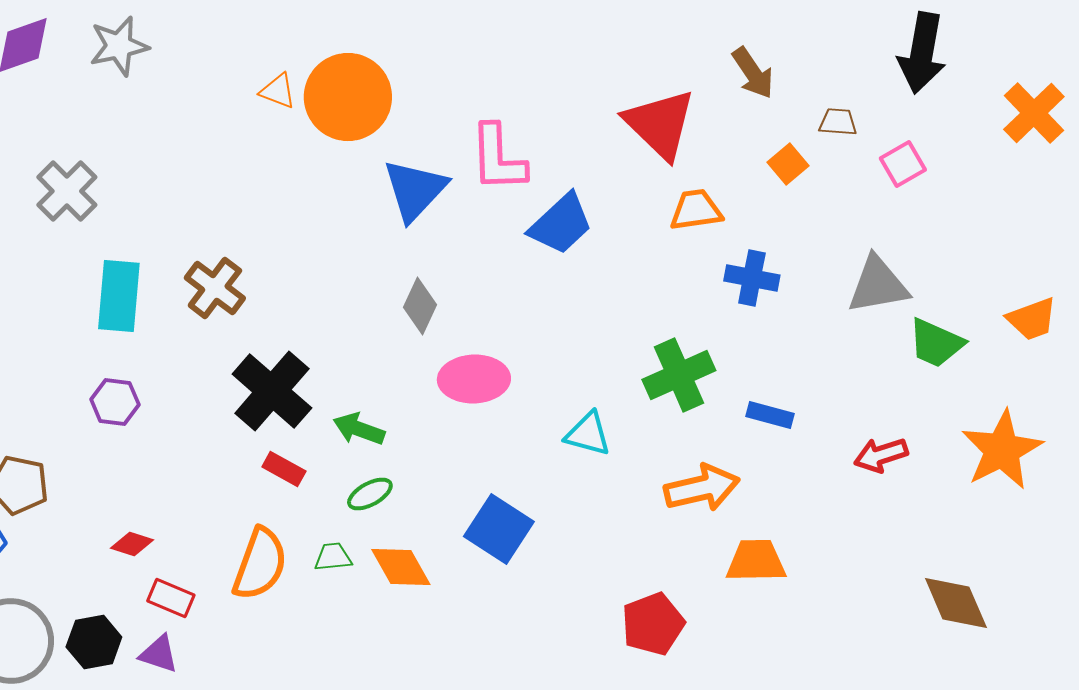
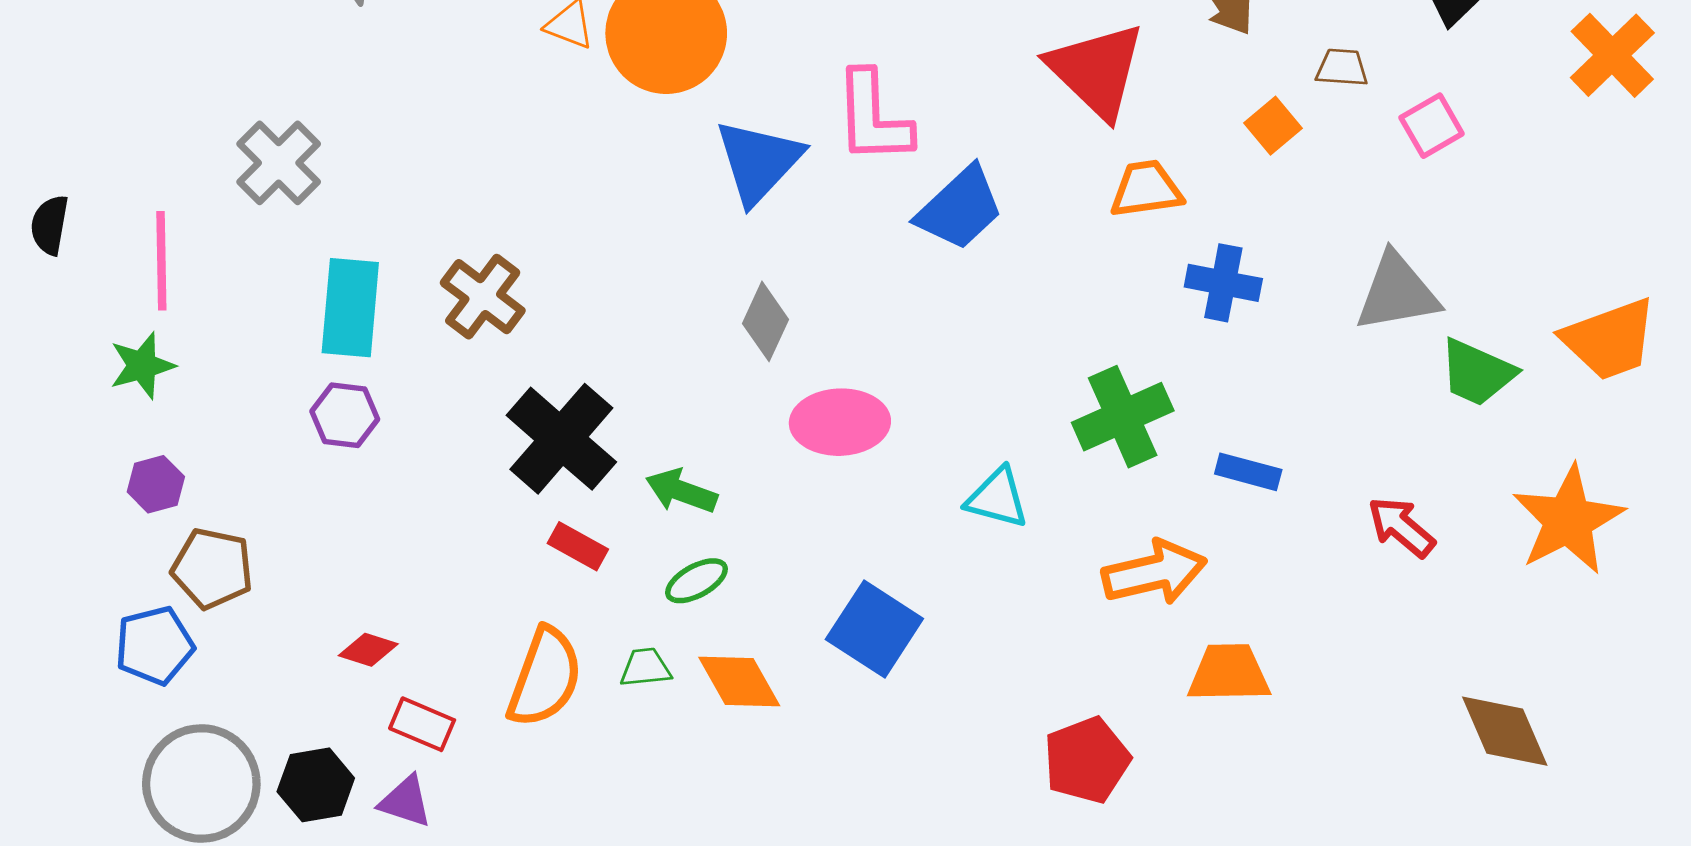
orange trapezoid: (1032, 319) -> (1610, 339), size x1.4
purple hexagon: (115, 402) -> (345, 415), moved
red arrow: (881, 455) -> (1401, 527), turned 58

